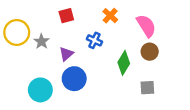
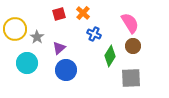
orange cross: (110, 16) -> (83, 13), moved
blue cross: (94, 40) -> (94, 34), moved
gray square: (147, 88) -> (131, 78), size x1.5
cyan circle: (40, 90) -> (27, 63), moved

